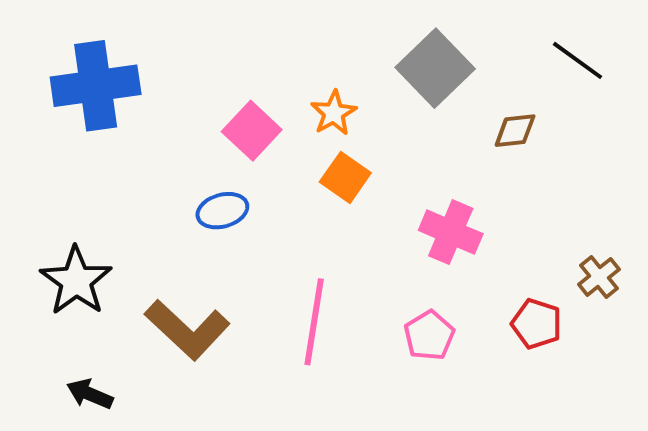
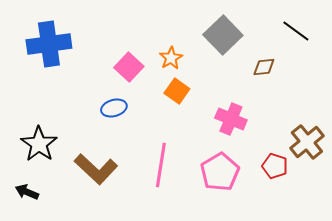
brown cross: (599, 277) -> (307, 142), size x1.6
pink pentagon: (429, 335) -> (220, 172), size x1.5
black arrow: (90, 394) -> (27, 192), moved

